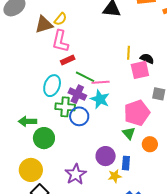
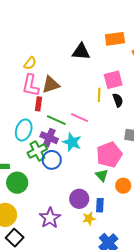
brown triangle: (44, 25) -> (51, 85), moved
black semicircle: (147, 59) -> (118, 100), turned 48
red rectangle: (68, 60) -> (38, 104), turned -56
pink square: (140, 70) -> (113, 80), moved
pink line: (101, 82) -> (80, 118), moved, turned 30
green cross: (65, 107) -> (37, 151), turned -30

